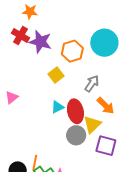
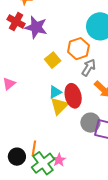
orange hexagon: (72, 51) -> (78, 49), moved
yellow triangle: (92, 125) -> (59, 106), moved
gray circle: (76, 135) -> (90, 123), moved

